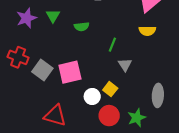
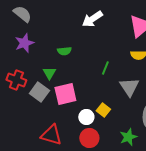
green triangle: (53, 16) -> (49, 73), moved
green semicircle: (82, 27) -> (64, 51), moved
gray triangle: (125, 65) -> (129, 87), moved, size x1.5
red circle: (109, 116) -> (89, 138), moved

